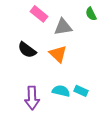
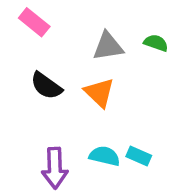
pink rectangle: (39, 14) -> (34, 22), moved
green semicircle: (91, 14) -> (156, 43), moved, turned 136

